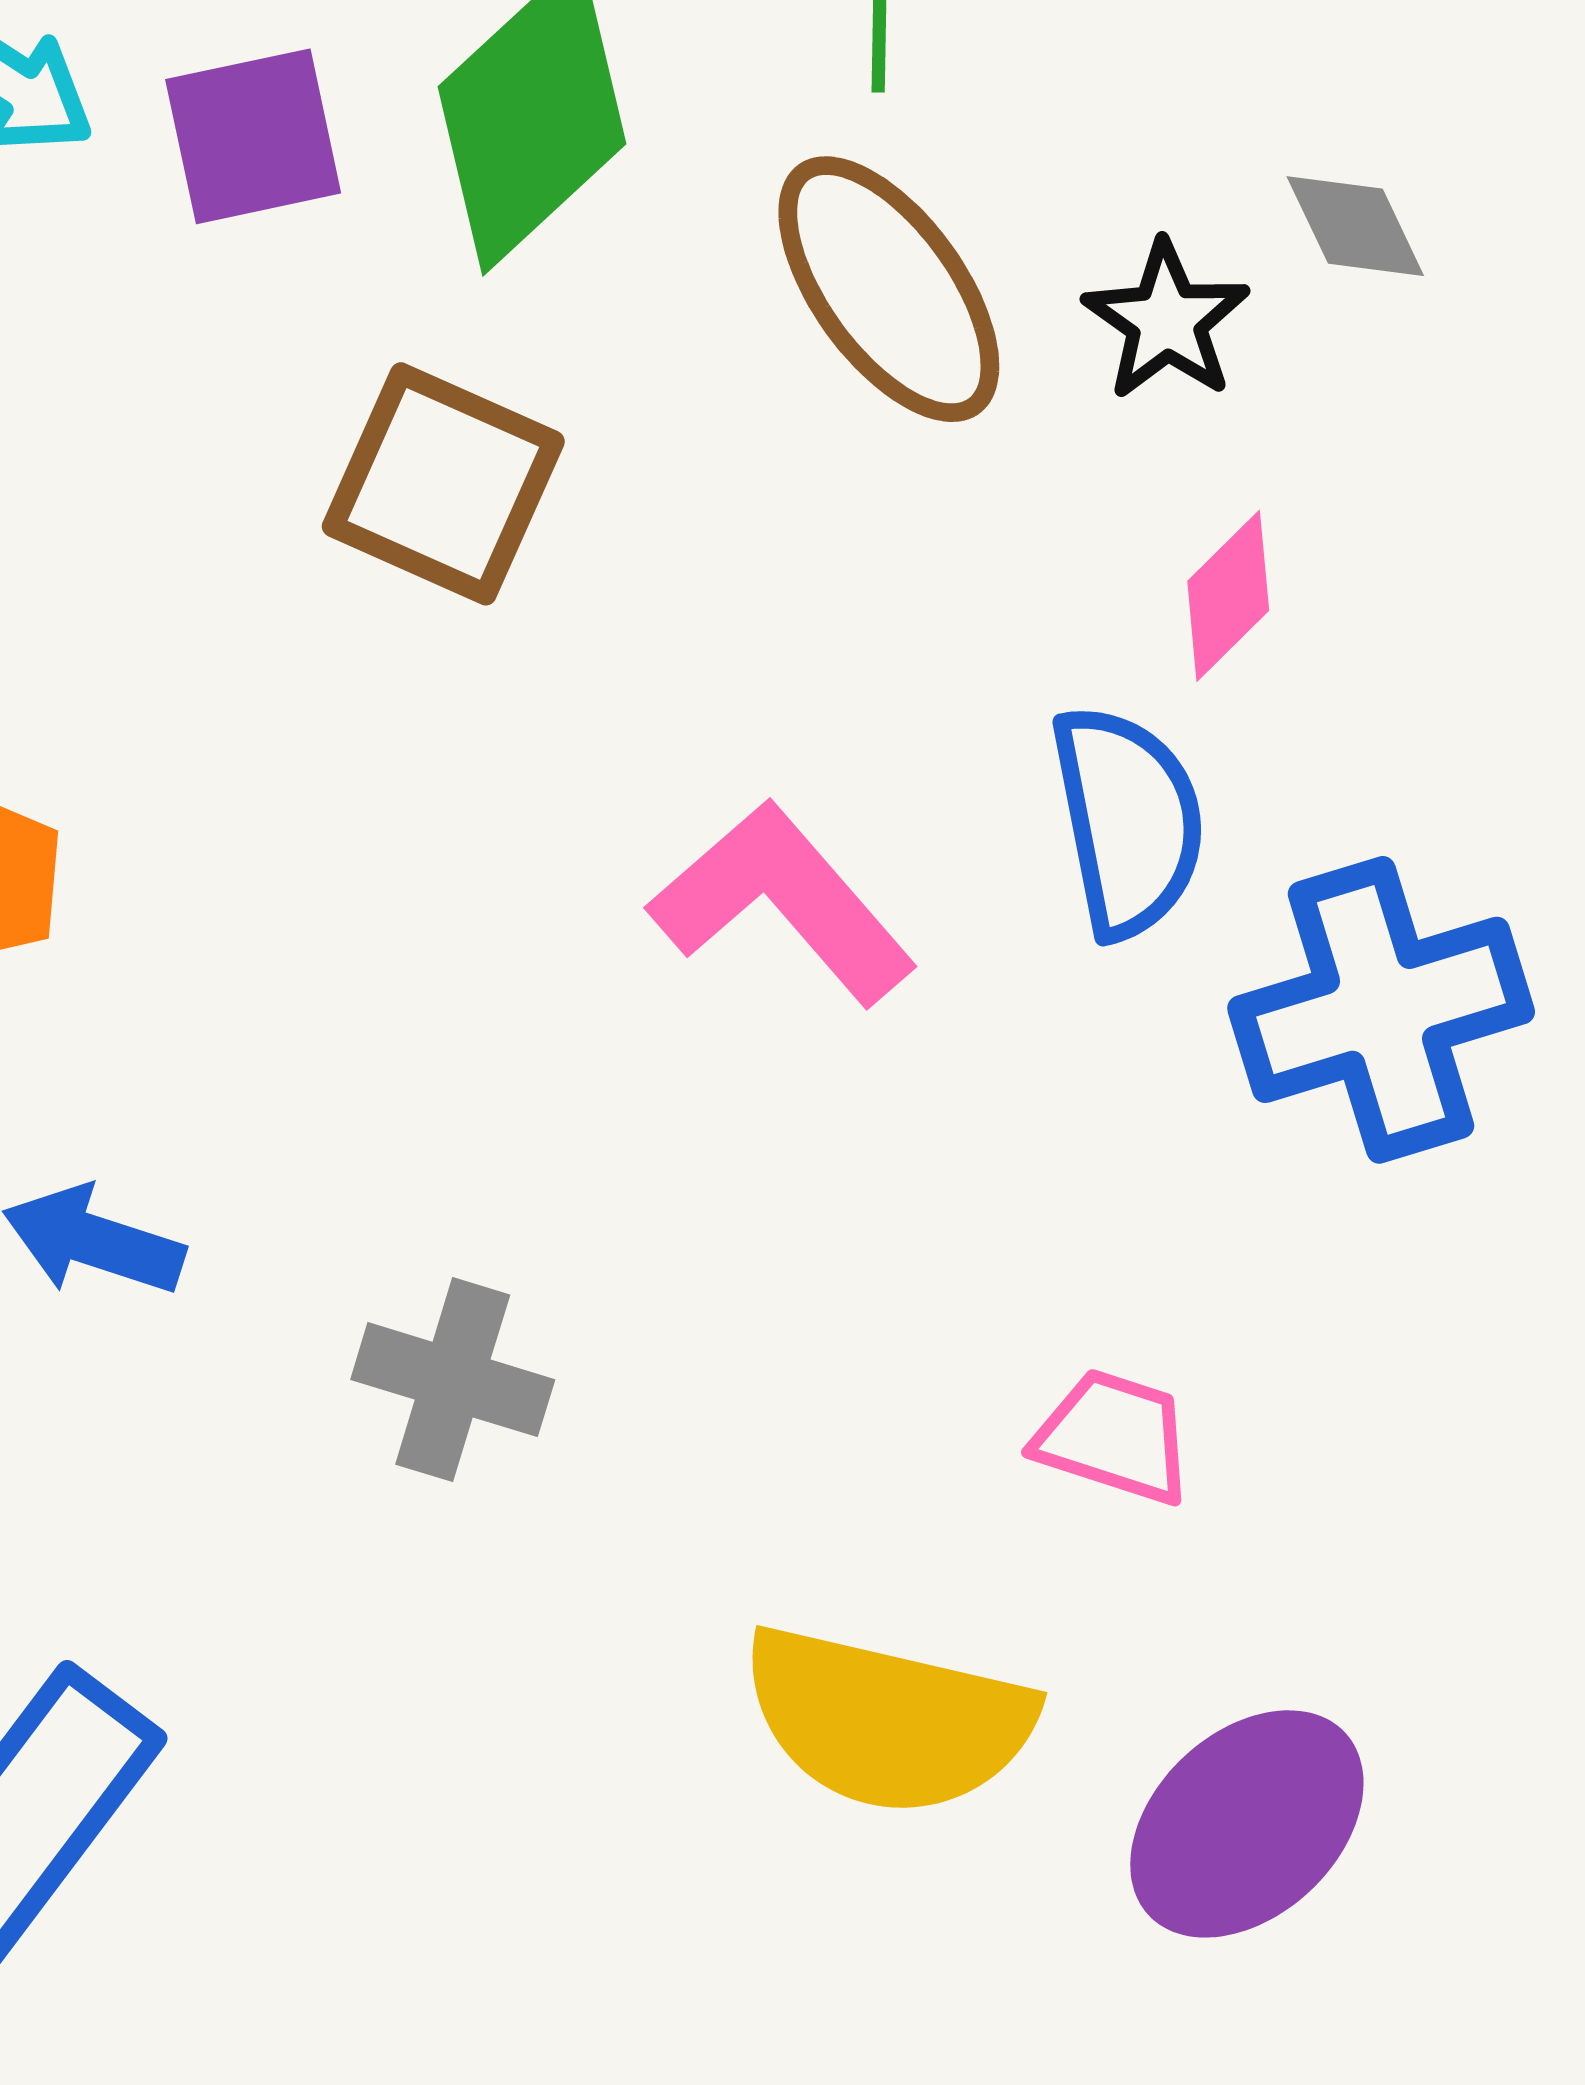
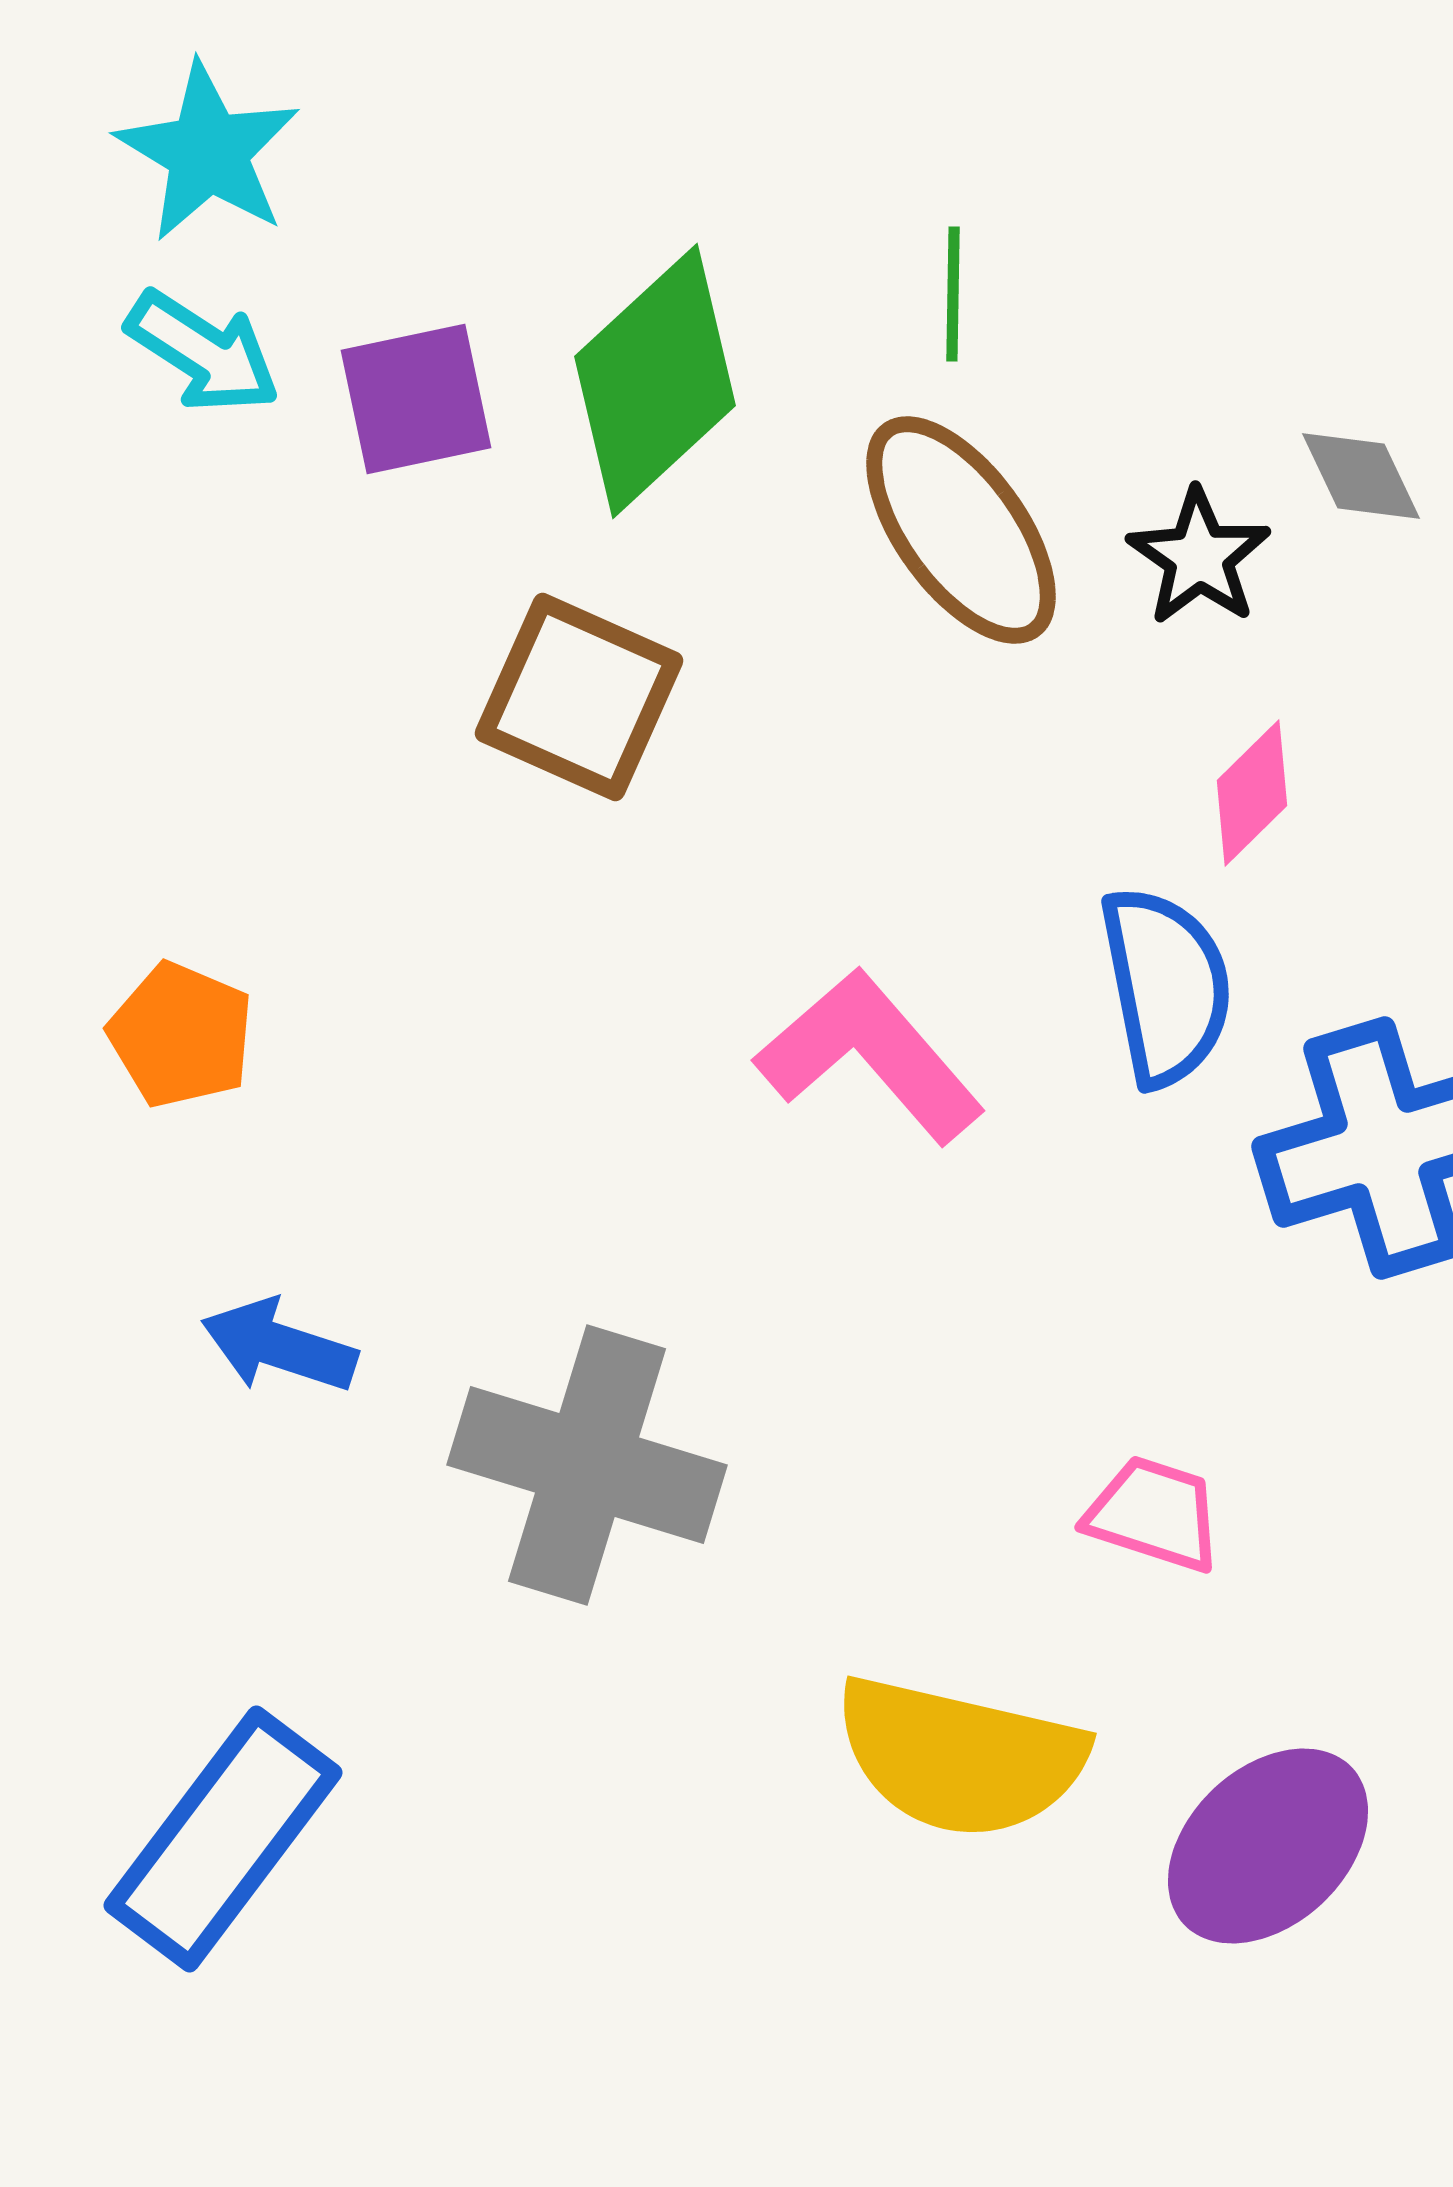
gray cross: (453, 1380) -> (587, 1465), size x1.6

